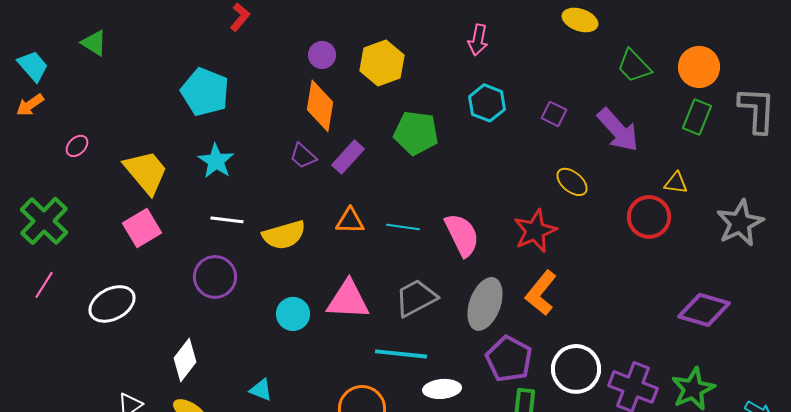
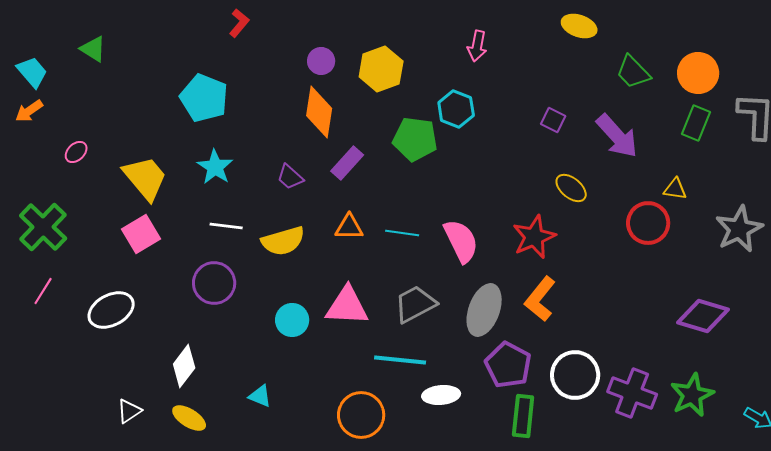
cyan hexagon: (487, 103) -> (456, 109), moved
purple trapezoid: (303, 156) -> (290, 177), moved

